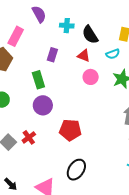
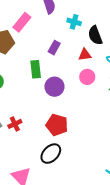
red triangle: (84, 56) -> (85, 55), turned -40
purple circle: (43, 105) -> (54, 87), moved
black ellipse: (76, 170) -> (51, 154), moved

